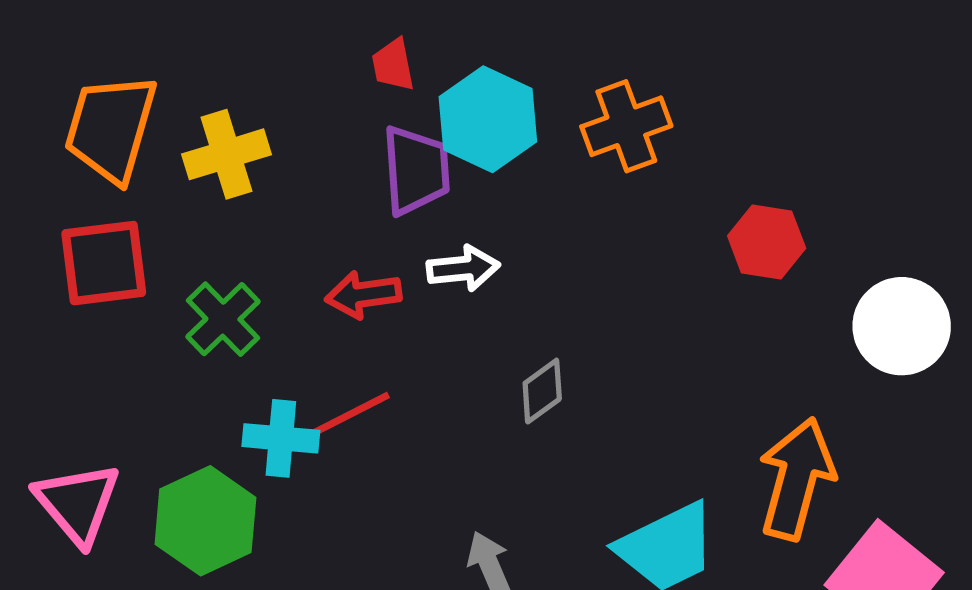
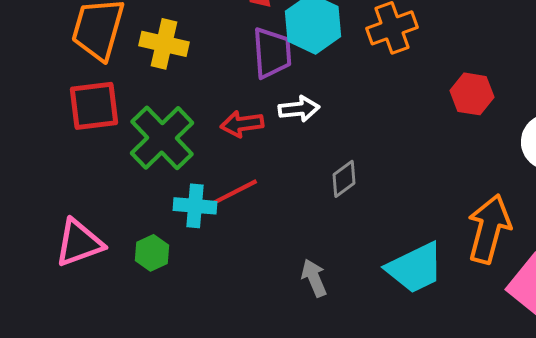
yellow cross: (227, 154) -> (164, 44), turned 30
green cross: (223, 319) -> (162, 138), size x1.5
pink triangle: (77, 503) -> (79, 243), turned 50
green hexagon: (205, 521) -> (152, 253), size x0.6

